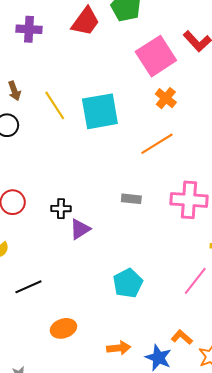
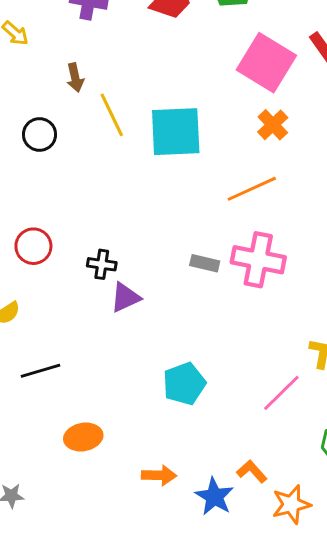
pink square: (156, 56) -> (266, 63), turned -33
brown arrow: (14, 91) -> (75, 78), moved
pink cross: (189, 200) -> (258, 260), moved

